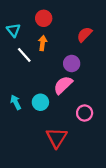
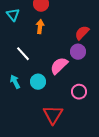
red semicircle: (85, 34) -> (82, 33), moved
white line: (24, 55) -> (23, 54), moved
purple circle: (72, 63) -> (78, 52), moved

